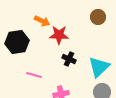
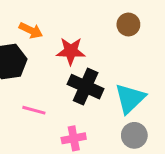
orange arrow: (42, 21) -> (31, 30), moved
black cross: (69, 59) -> (86, 87), size x1.6

